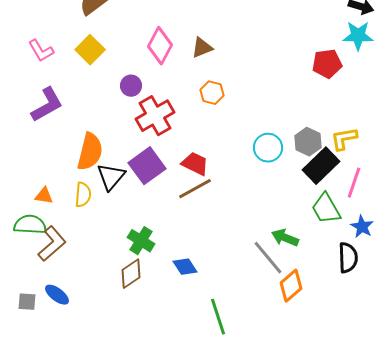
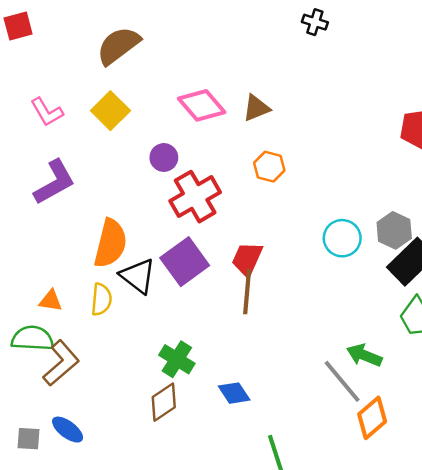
pink diamond: (160, 46) -> (202, 105), turned -69
red trapezoid: (195, 164) -> (247, 259), turned -92
black triangle: (111, 177) -> (138, 276), turned -32
brown line: (195, 189) -> (247, 292), turned -56

